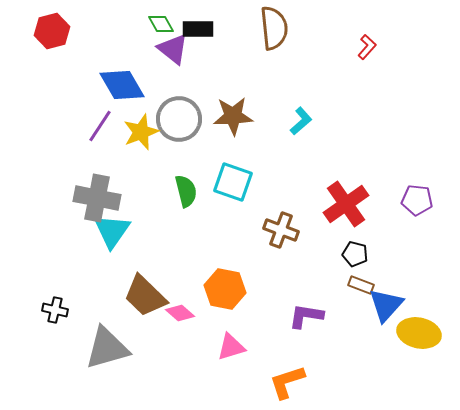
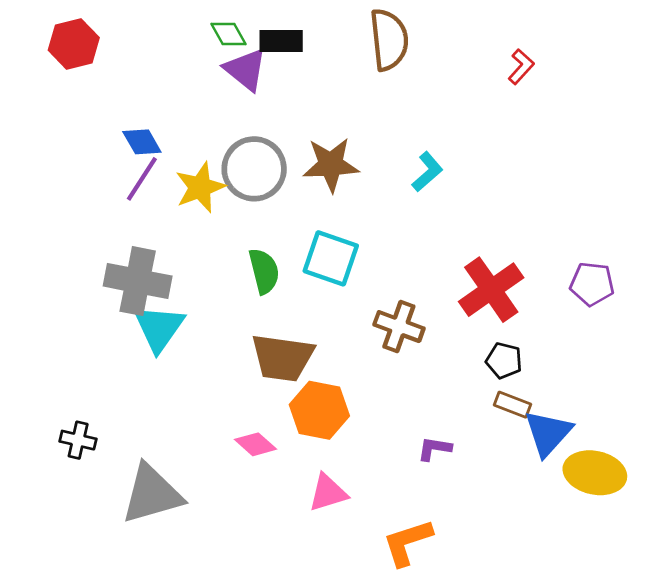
blue diamond: (122, 85) -> (142, 142), moved, size x0.6
brown trapezoid: (145, 296) -> (282, 358), moved, turned -36
purple L-shape: (306, 316) -> (434, 449), size x0.7

